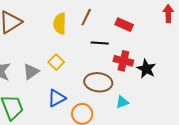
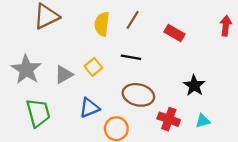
black line: (100, 43) -> (131, 57), moved
red cross: (123, 61) -> (169, 119), moved
cyan triangle: (122, 102) -> (203, 121), moved

